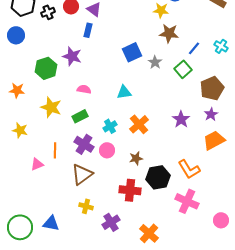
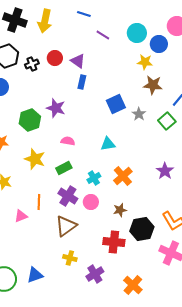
blue rectangle: (88, 30) -> (82, 82), moved
blue triangle: (51, 223) -> (35, 275), turned -30

